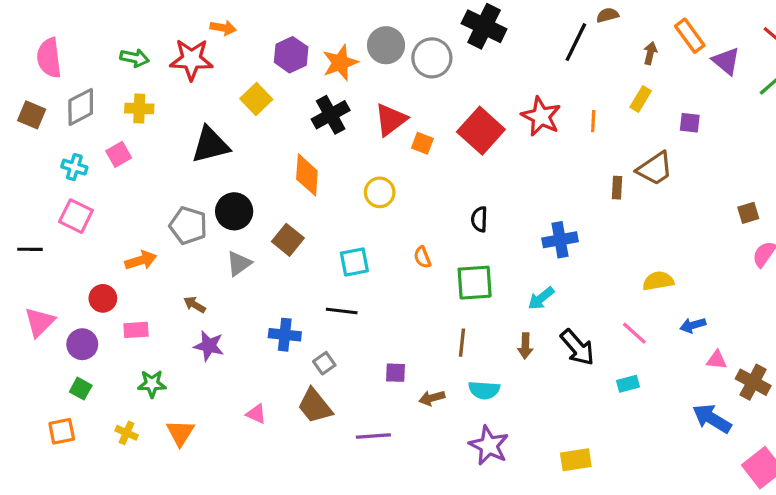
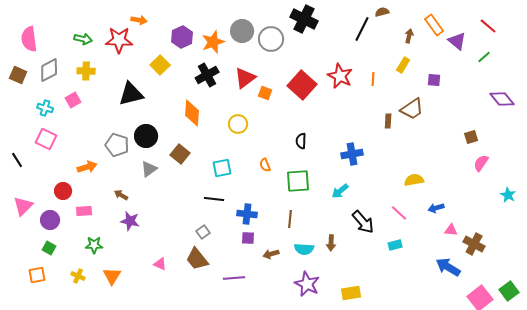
black line: (30, 249) -> (17, 160), turned 56
blue cross: (285, 335) -> (247, 214), moved
brown arrow: (525, 346) -> (331, 243), moved
yellow rectangle: (576, 460) -> (351, 293), moved

